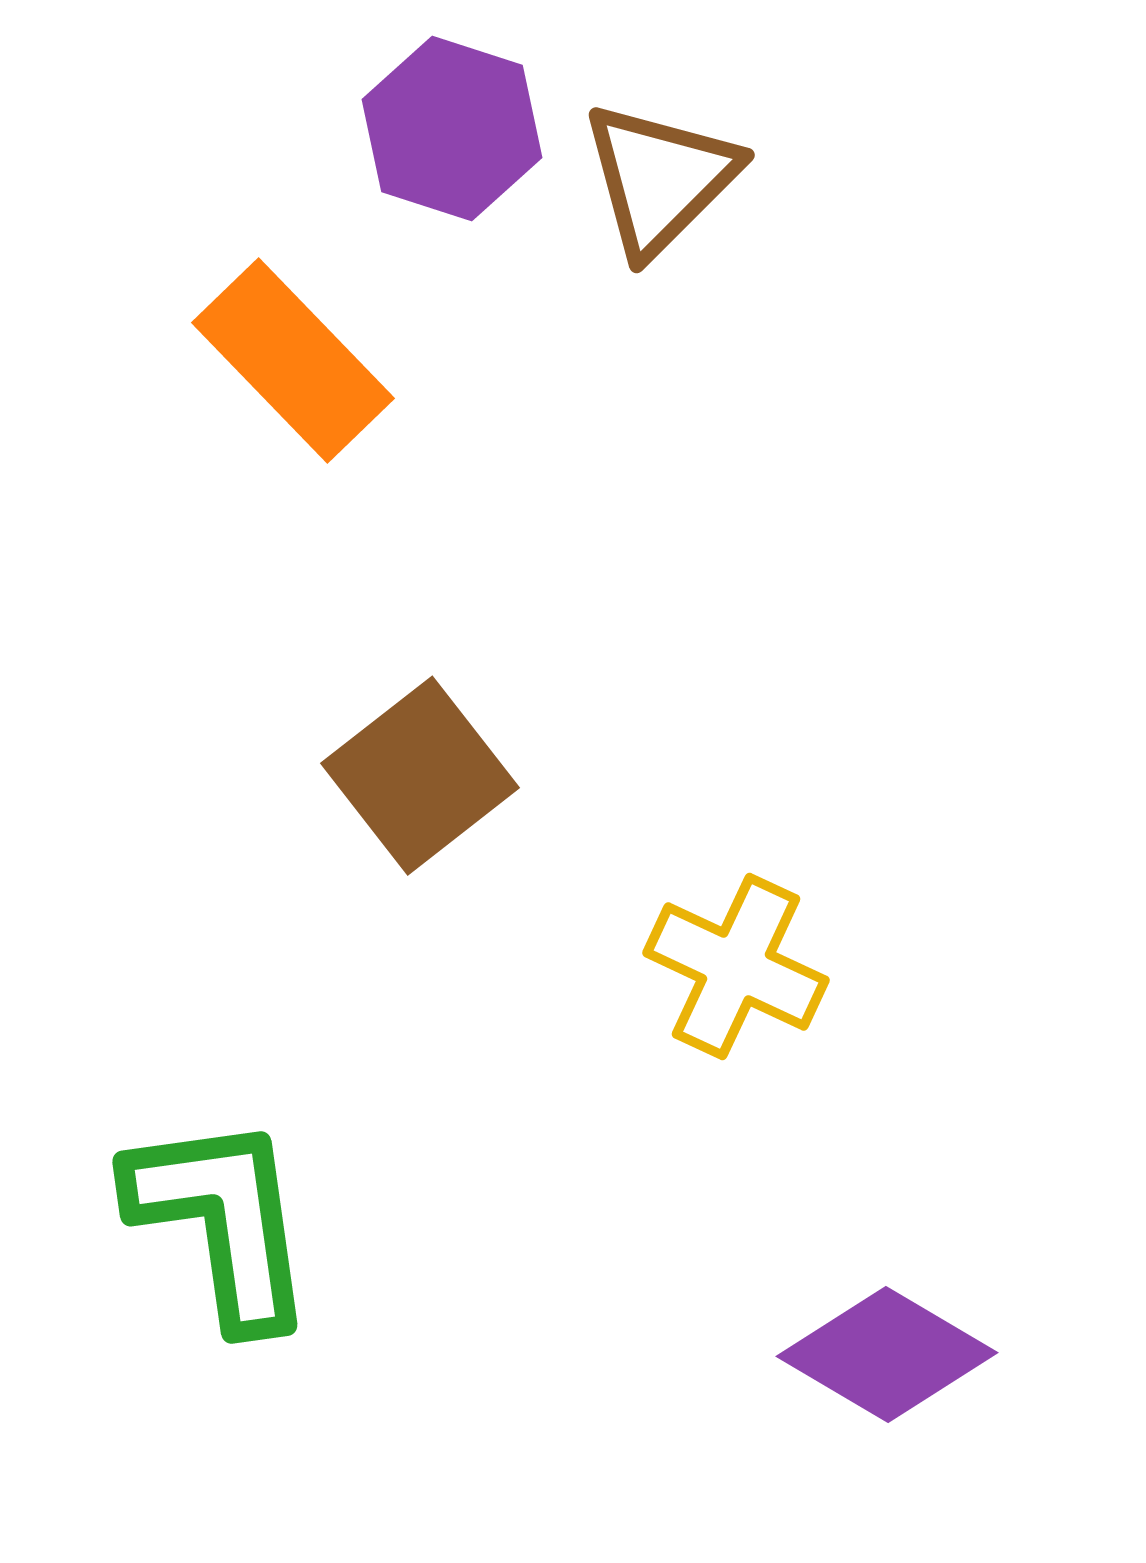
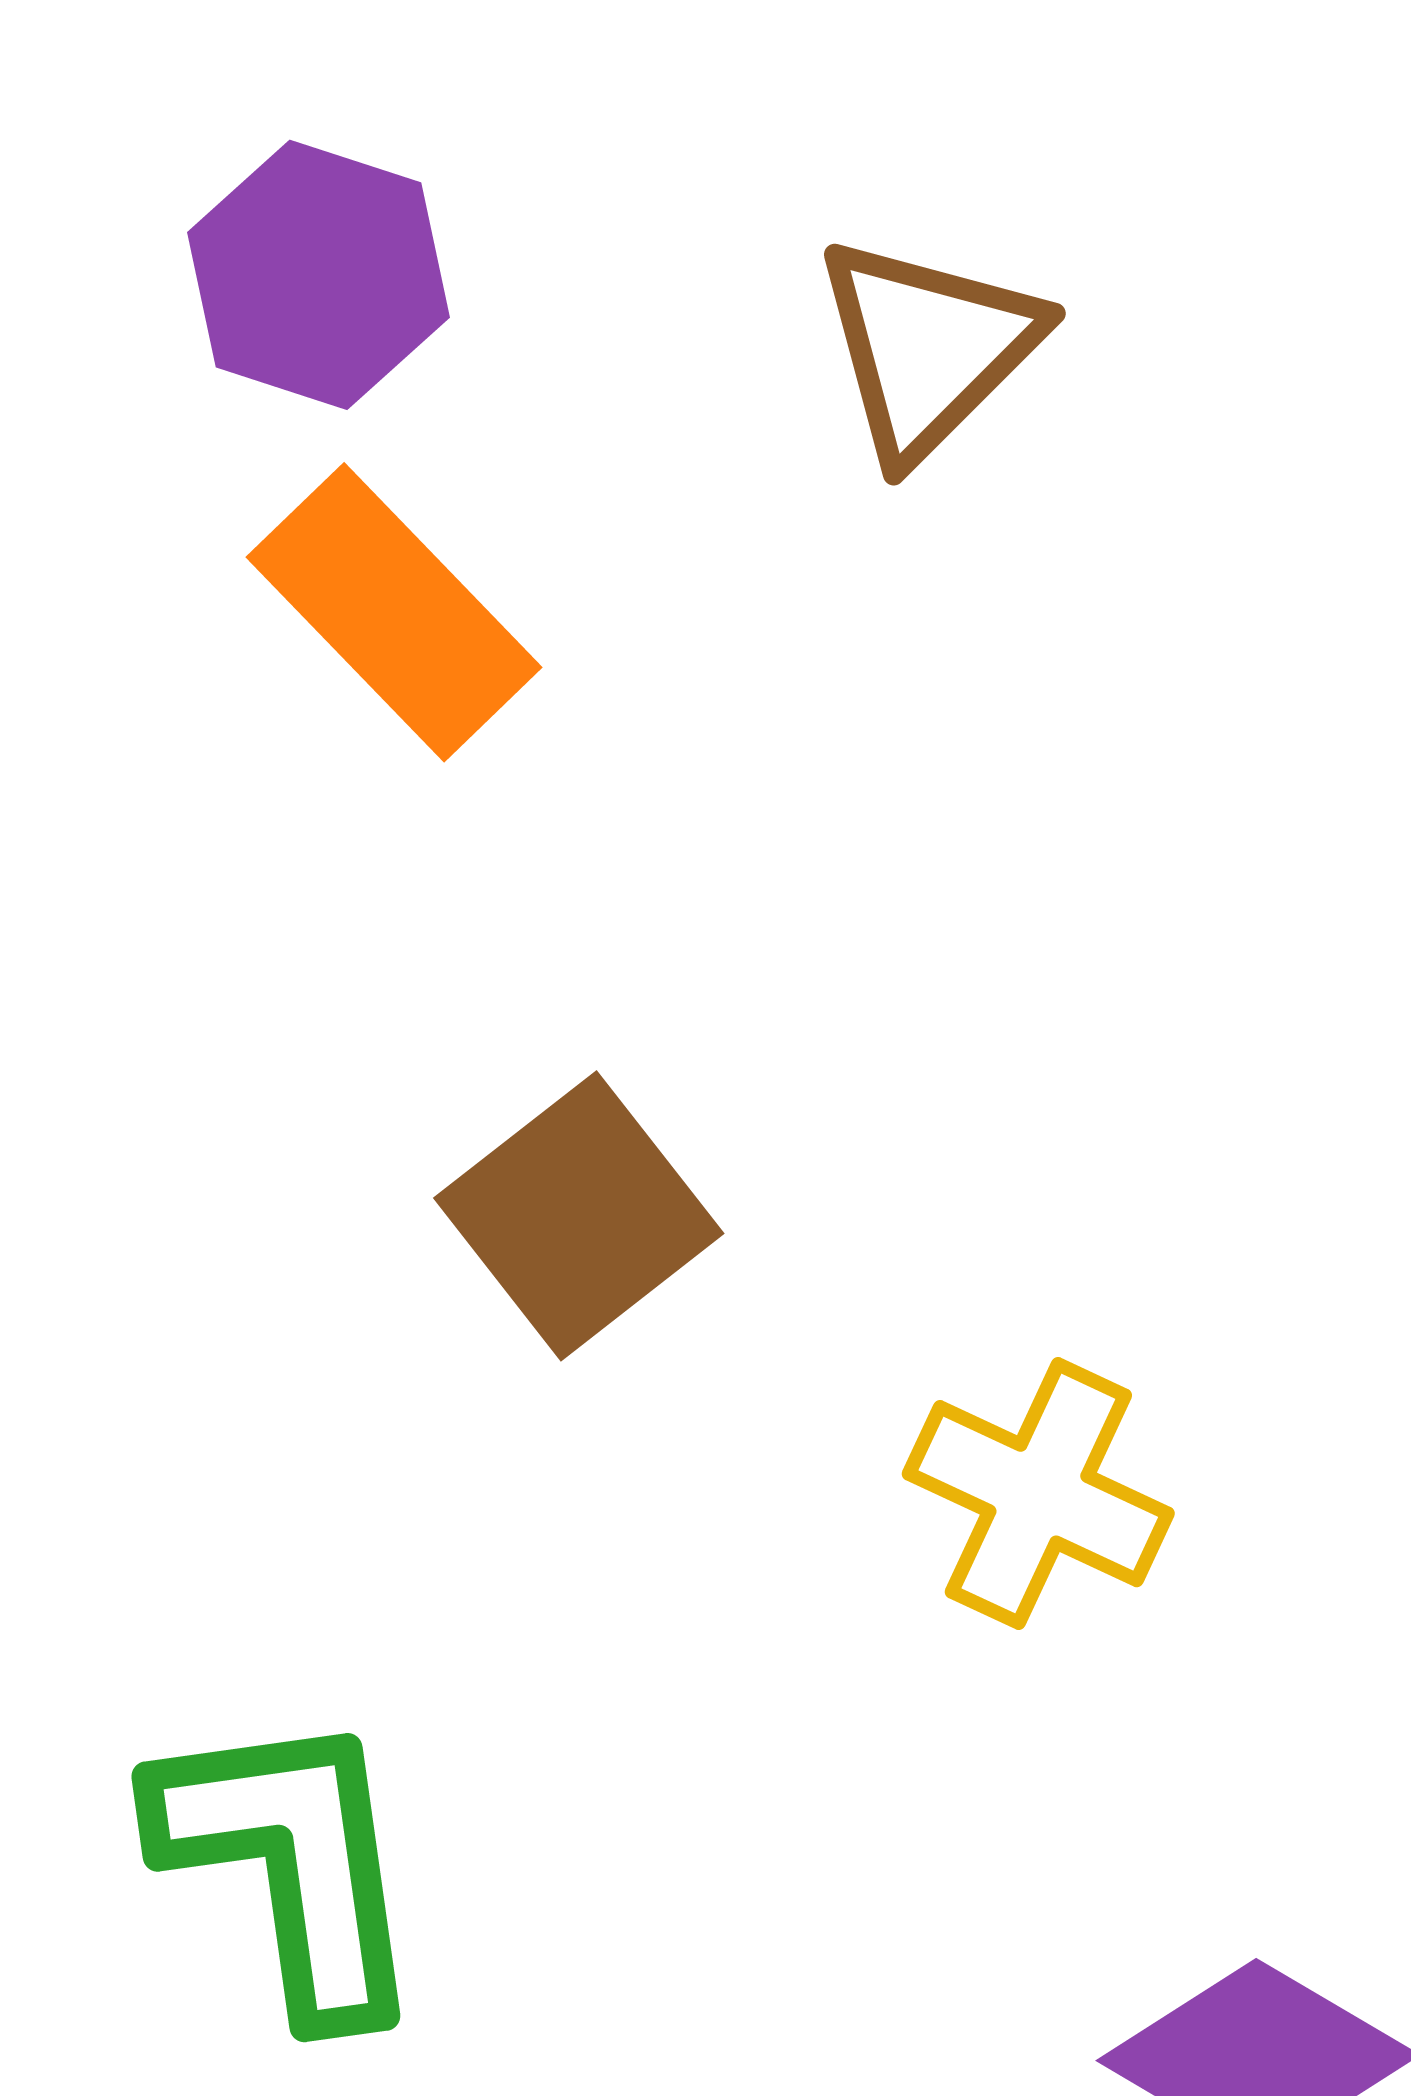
purple hexagon: (452, 129) -> (318, 275), moved

